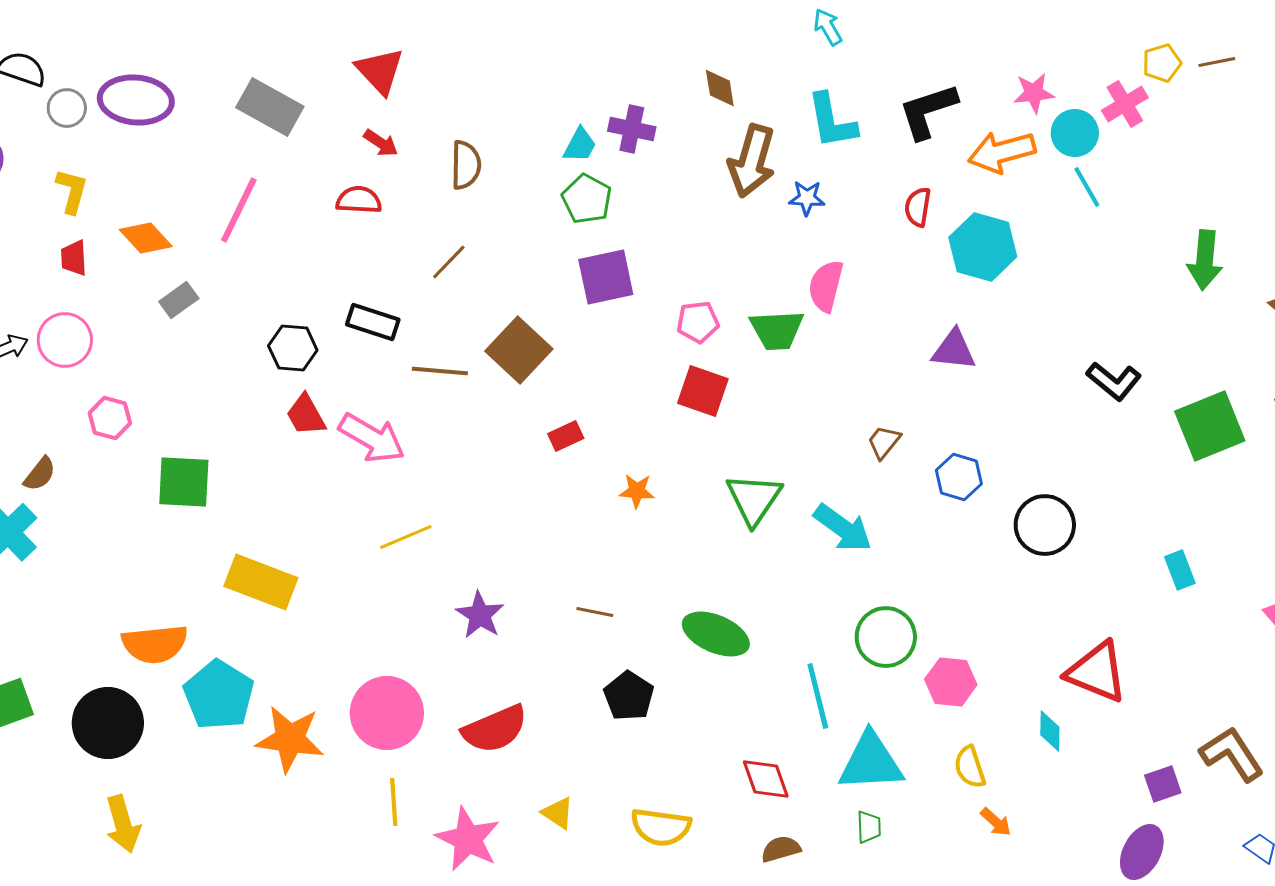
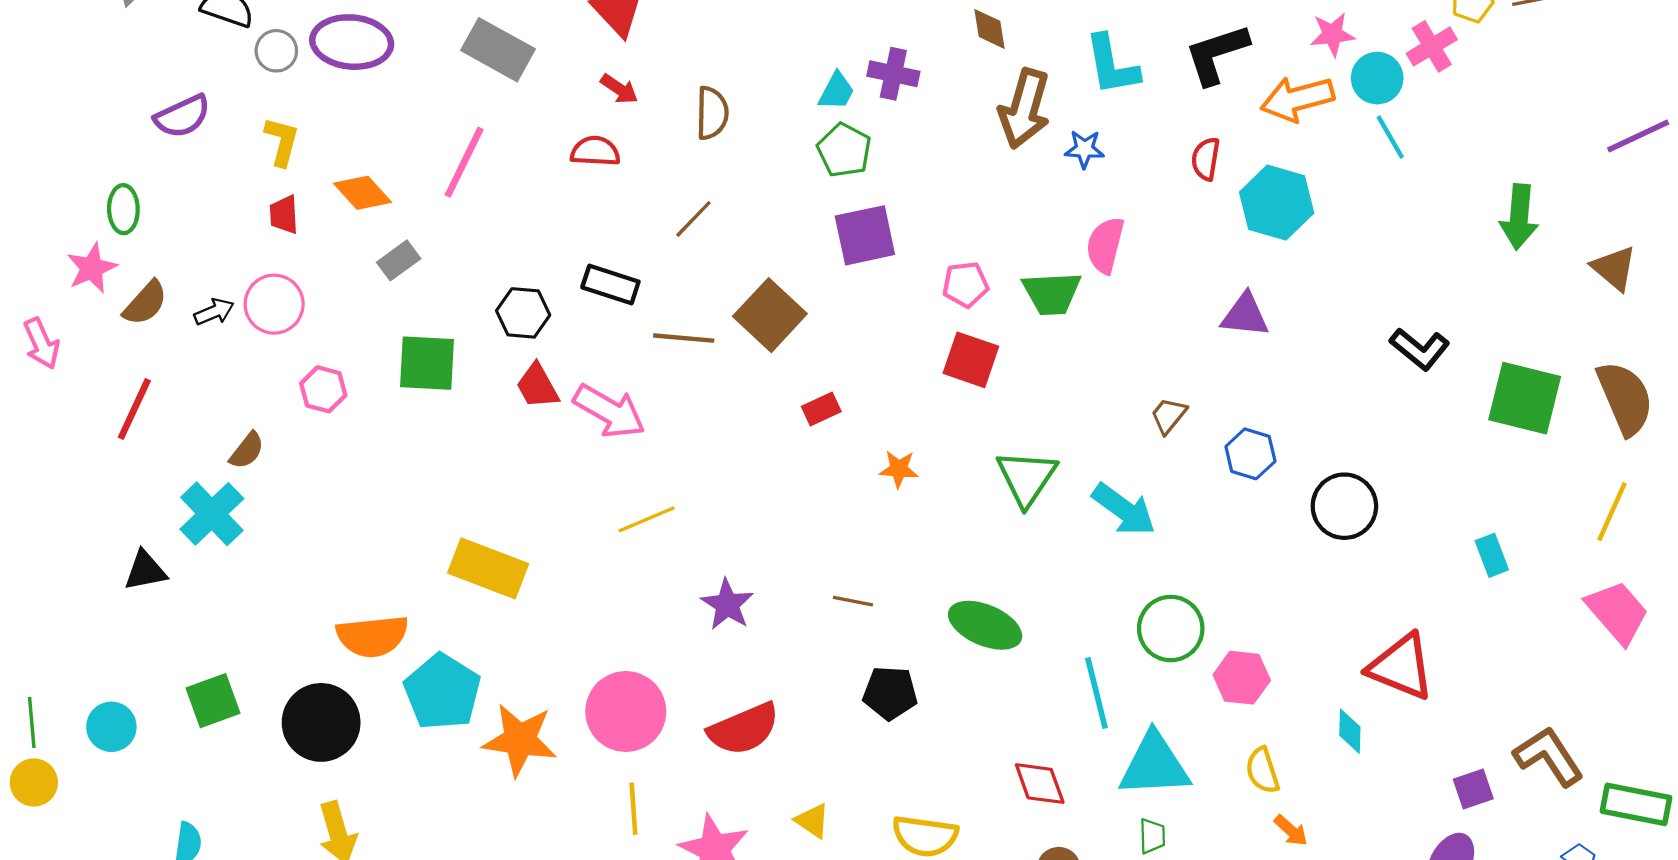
green square: (1210, 426) -> (1525, 398), turned 36
green square: (184, 482) -> (427, 363), moved
black pentagon: (629, 696) -> (890, 693), turned -30

